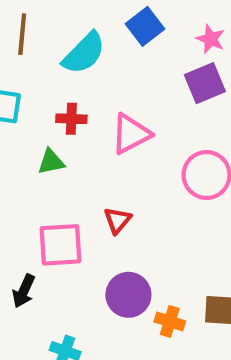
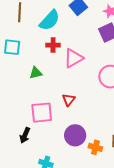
red cross: (71, 119) -> (53, 45), moved

